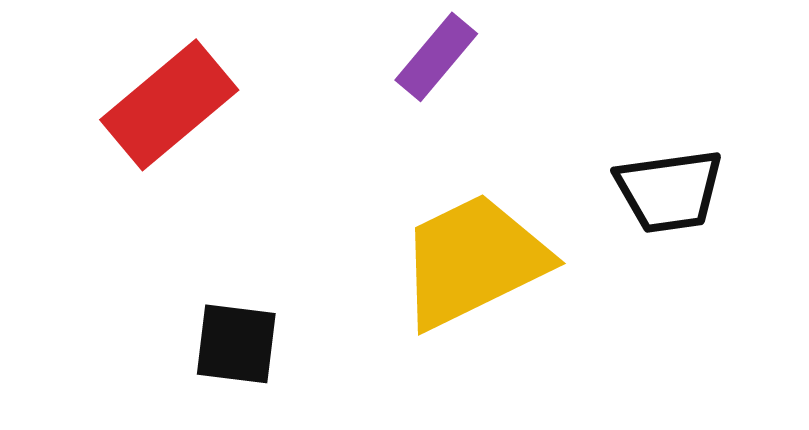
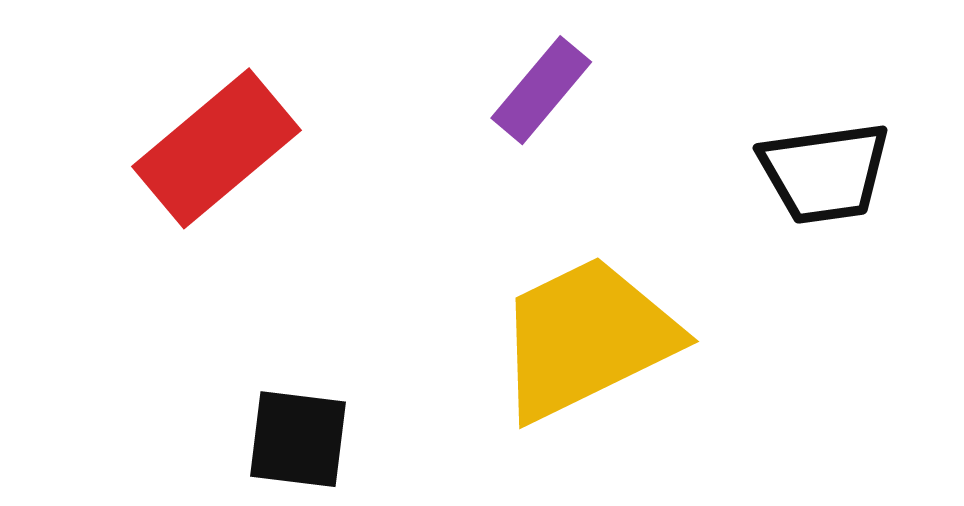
black trapezoid: (669, 191) -> (825, 173), moved

